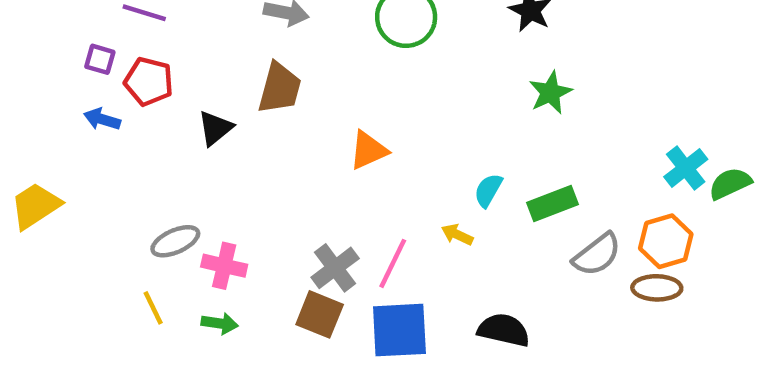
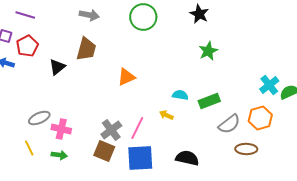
red pentagon: (149, 81) -> (27, 46), turned 30
cyan semicircle: (488, 190) -> (180, 95), turned 70
brown ellipse: (657, 288) -> (246, 149), moved

